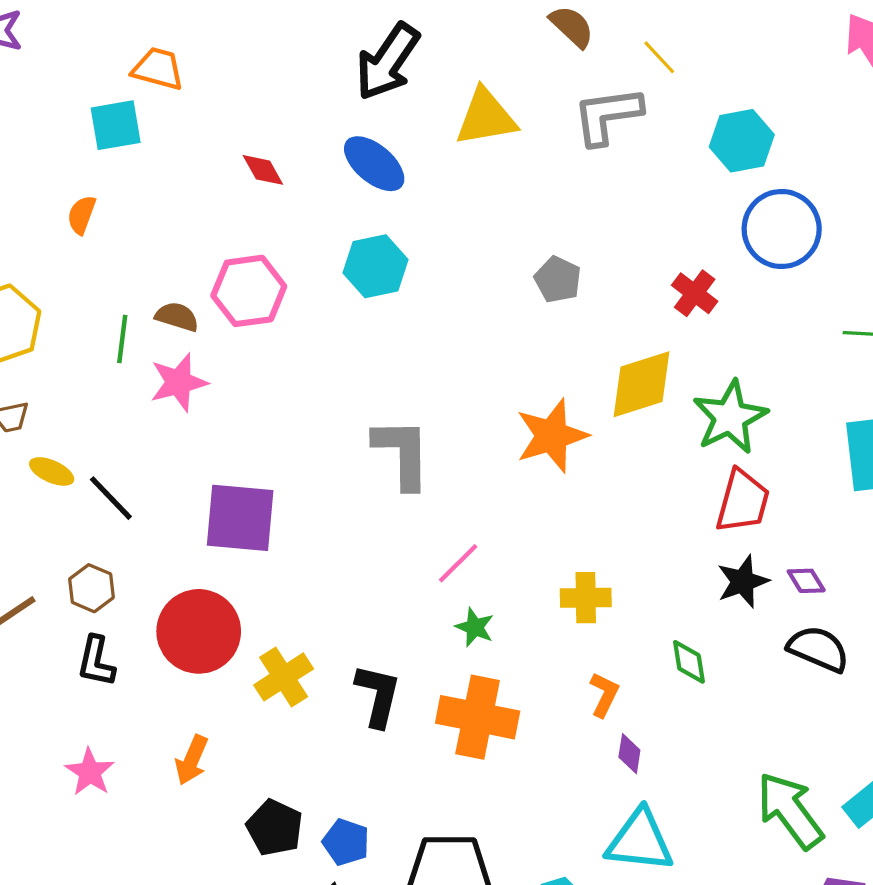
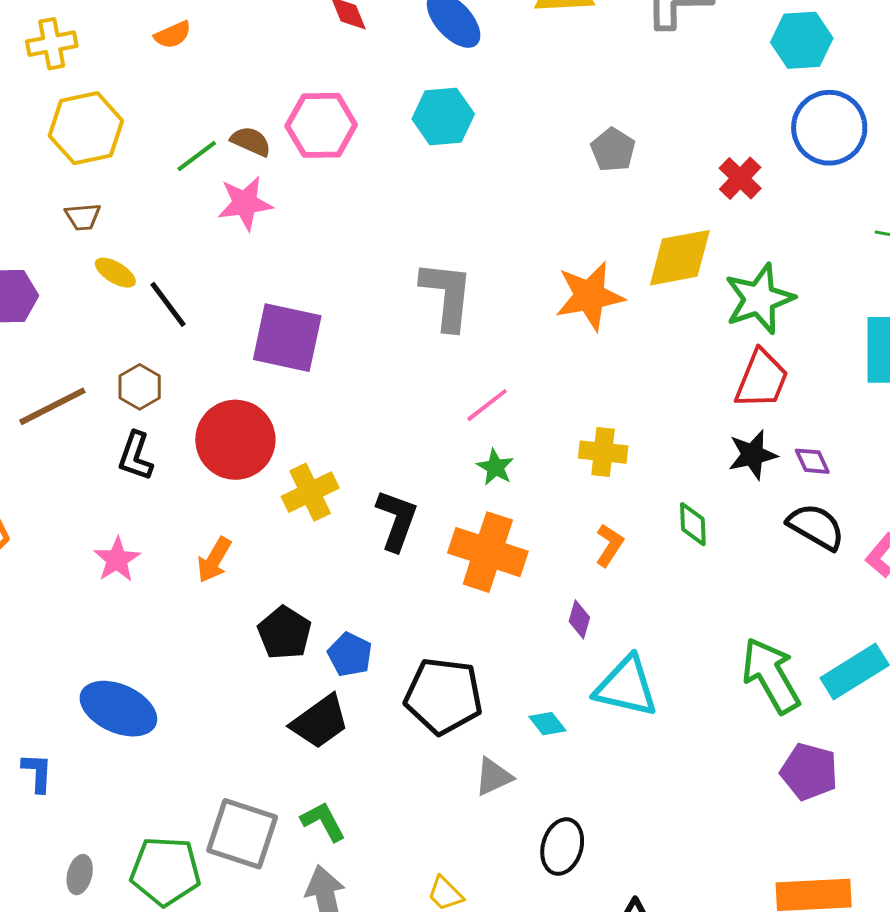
orange semicircle: (82, 215) -> (173, 35), turned -141
green line: (122, 339) -> (197, 156), turned 39
purple diamond: (629, 754) -> (579, 619), moved

